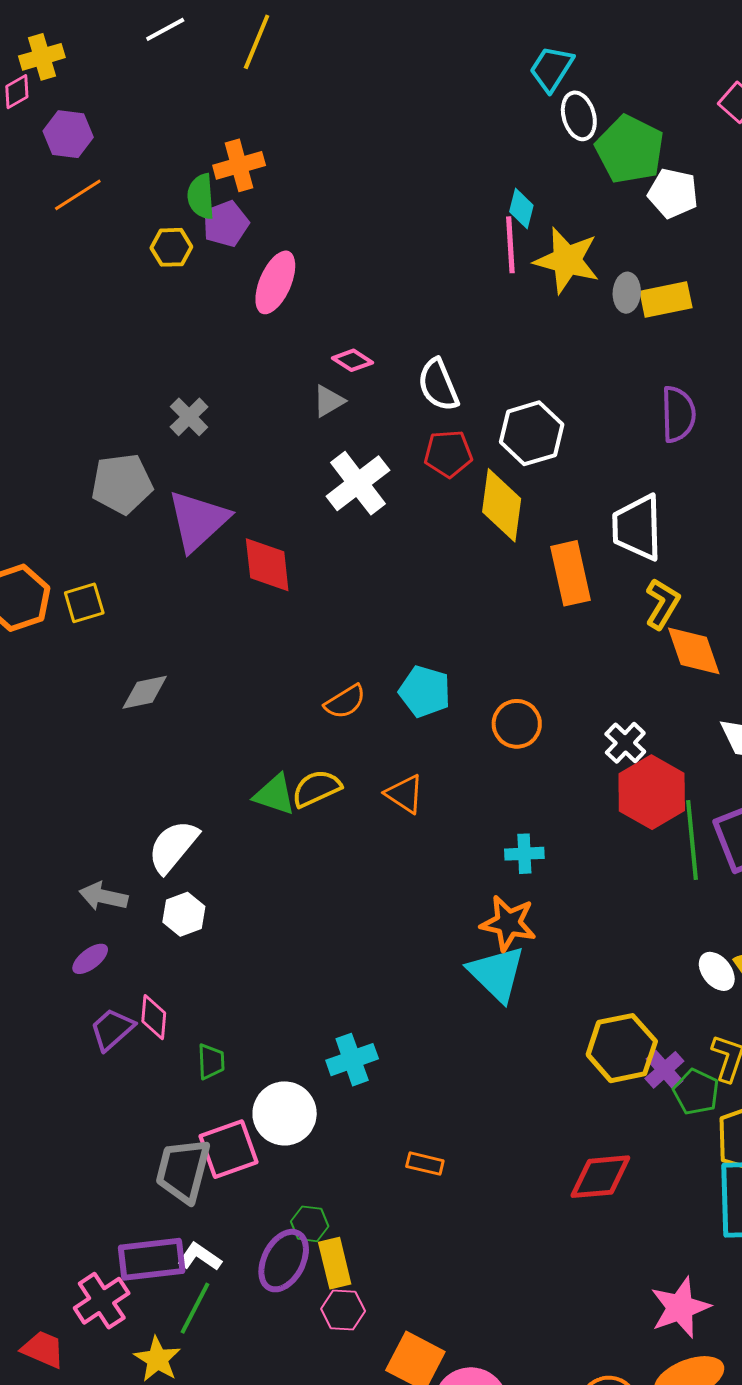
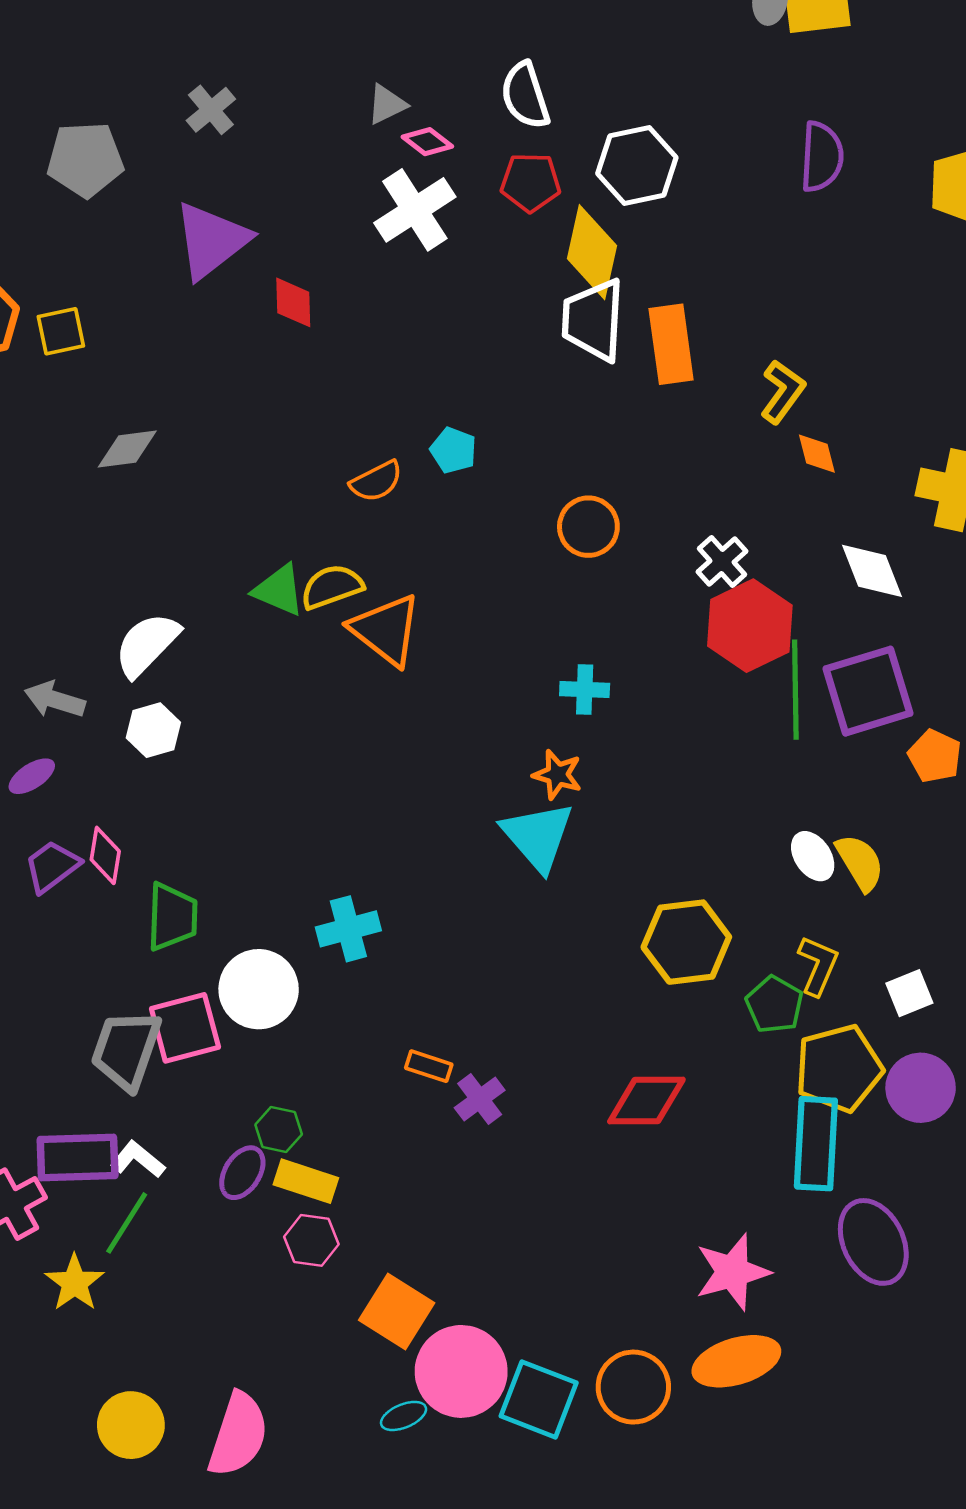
pink diamond: (353, 360) -> (427, 142), moved
gray pentagon: (122, 484) -> (85, 159), moved
white trapezoid: (637, 527) -> (593, 320), moved
red diamond: (267, 565) -> (293, 302), size x0.7
orange diamond: (694, 651) -> (817, 454), size x0.6
cyan pentagon: (425, 691) -> (453, 450), moved, size x0.7
orange triangle: (405, 794) -> (386, 630), moved, size x1.5
orange star: (508, 923) -> (557, 775), size x0.7
green trapezoid: (211, 1062) -> (172, 917), size x1.5
purple cross: (664, 1070) -> (480, 1099), moved
purple ellipse: (284, 1261) -> (242, 1173), size x0.7
yellow rectangle: (335, 1263) -> (306, 1181), turned -63

